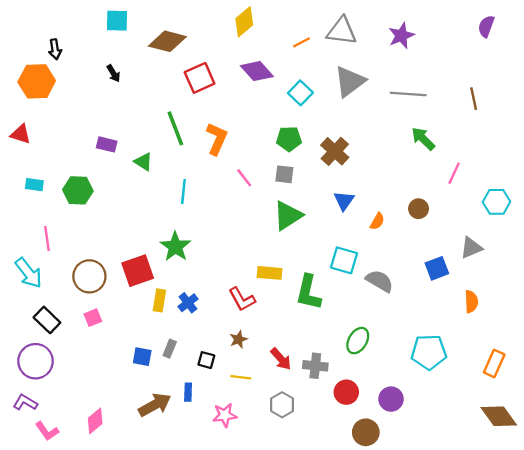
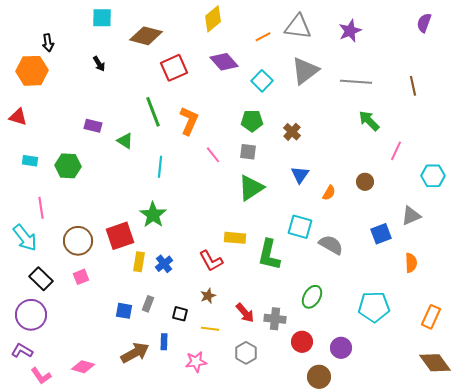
brown cross: (335, 151) -> (292, 132), size x0.7
pink diamond: (95, 421) -> (83, 367), turned 55

